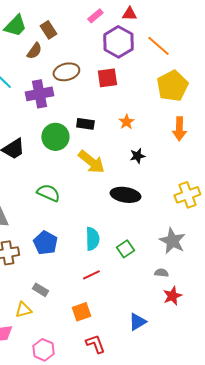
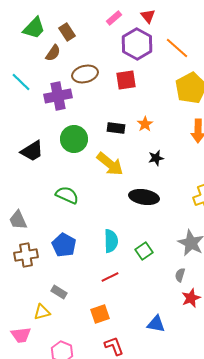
red triangle: (129, 14) -> (148, 16), turned 49
black rectangle: (85, 124) -> (116, 128), moved
gray semicircle: (161, 273) -> (180, 275), turned -80
blue triangle: (137, 322) -> (156, 324), turned 42

